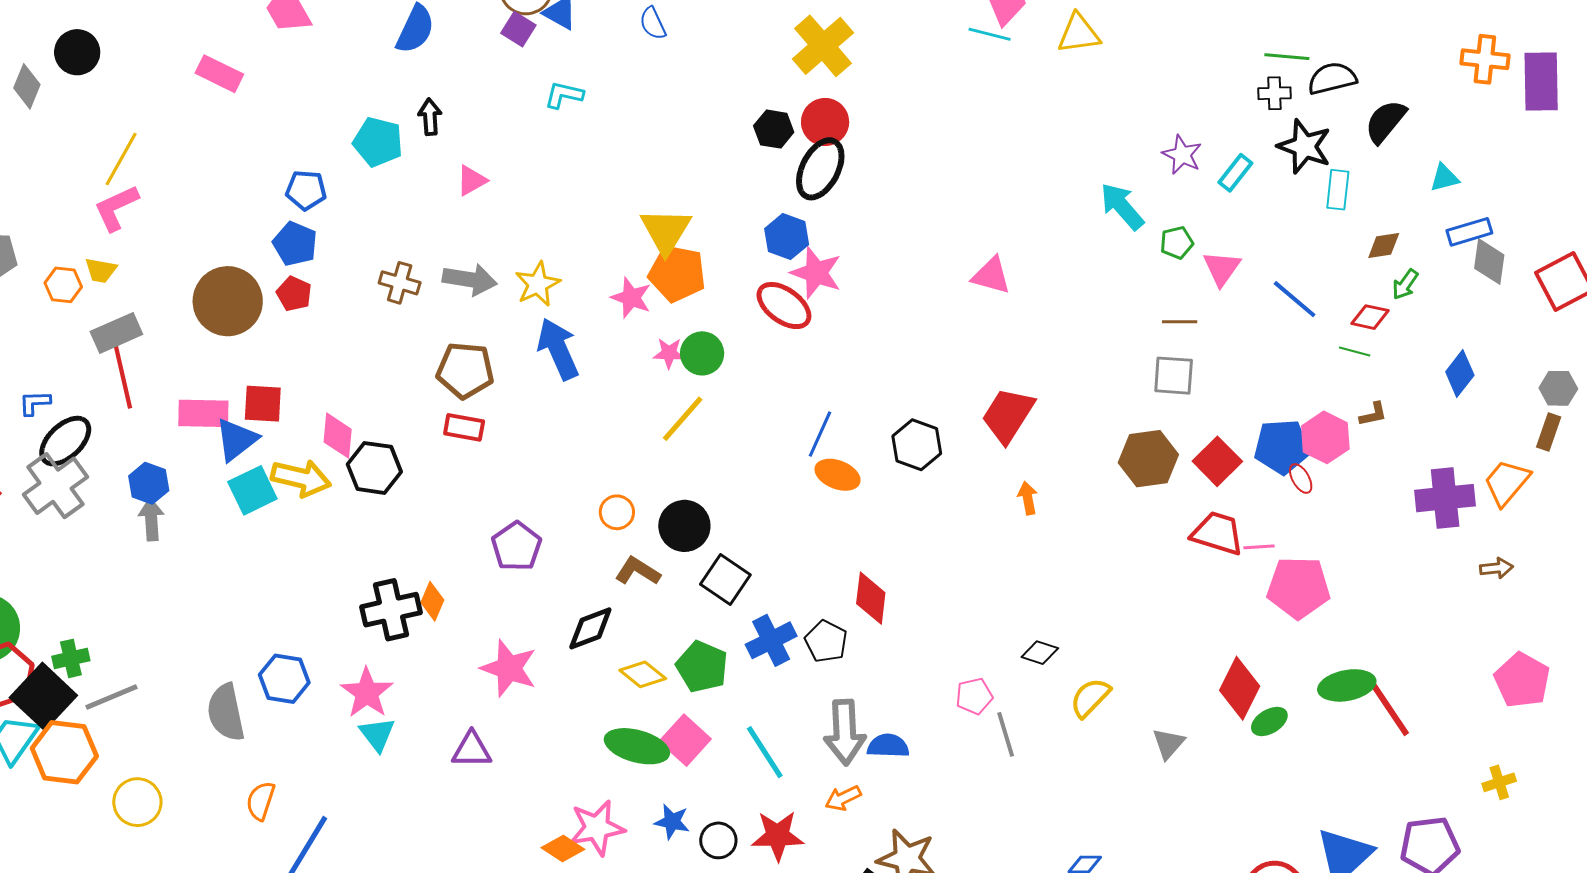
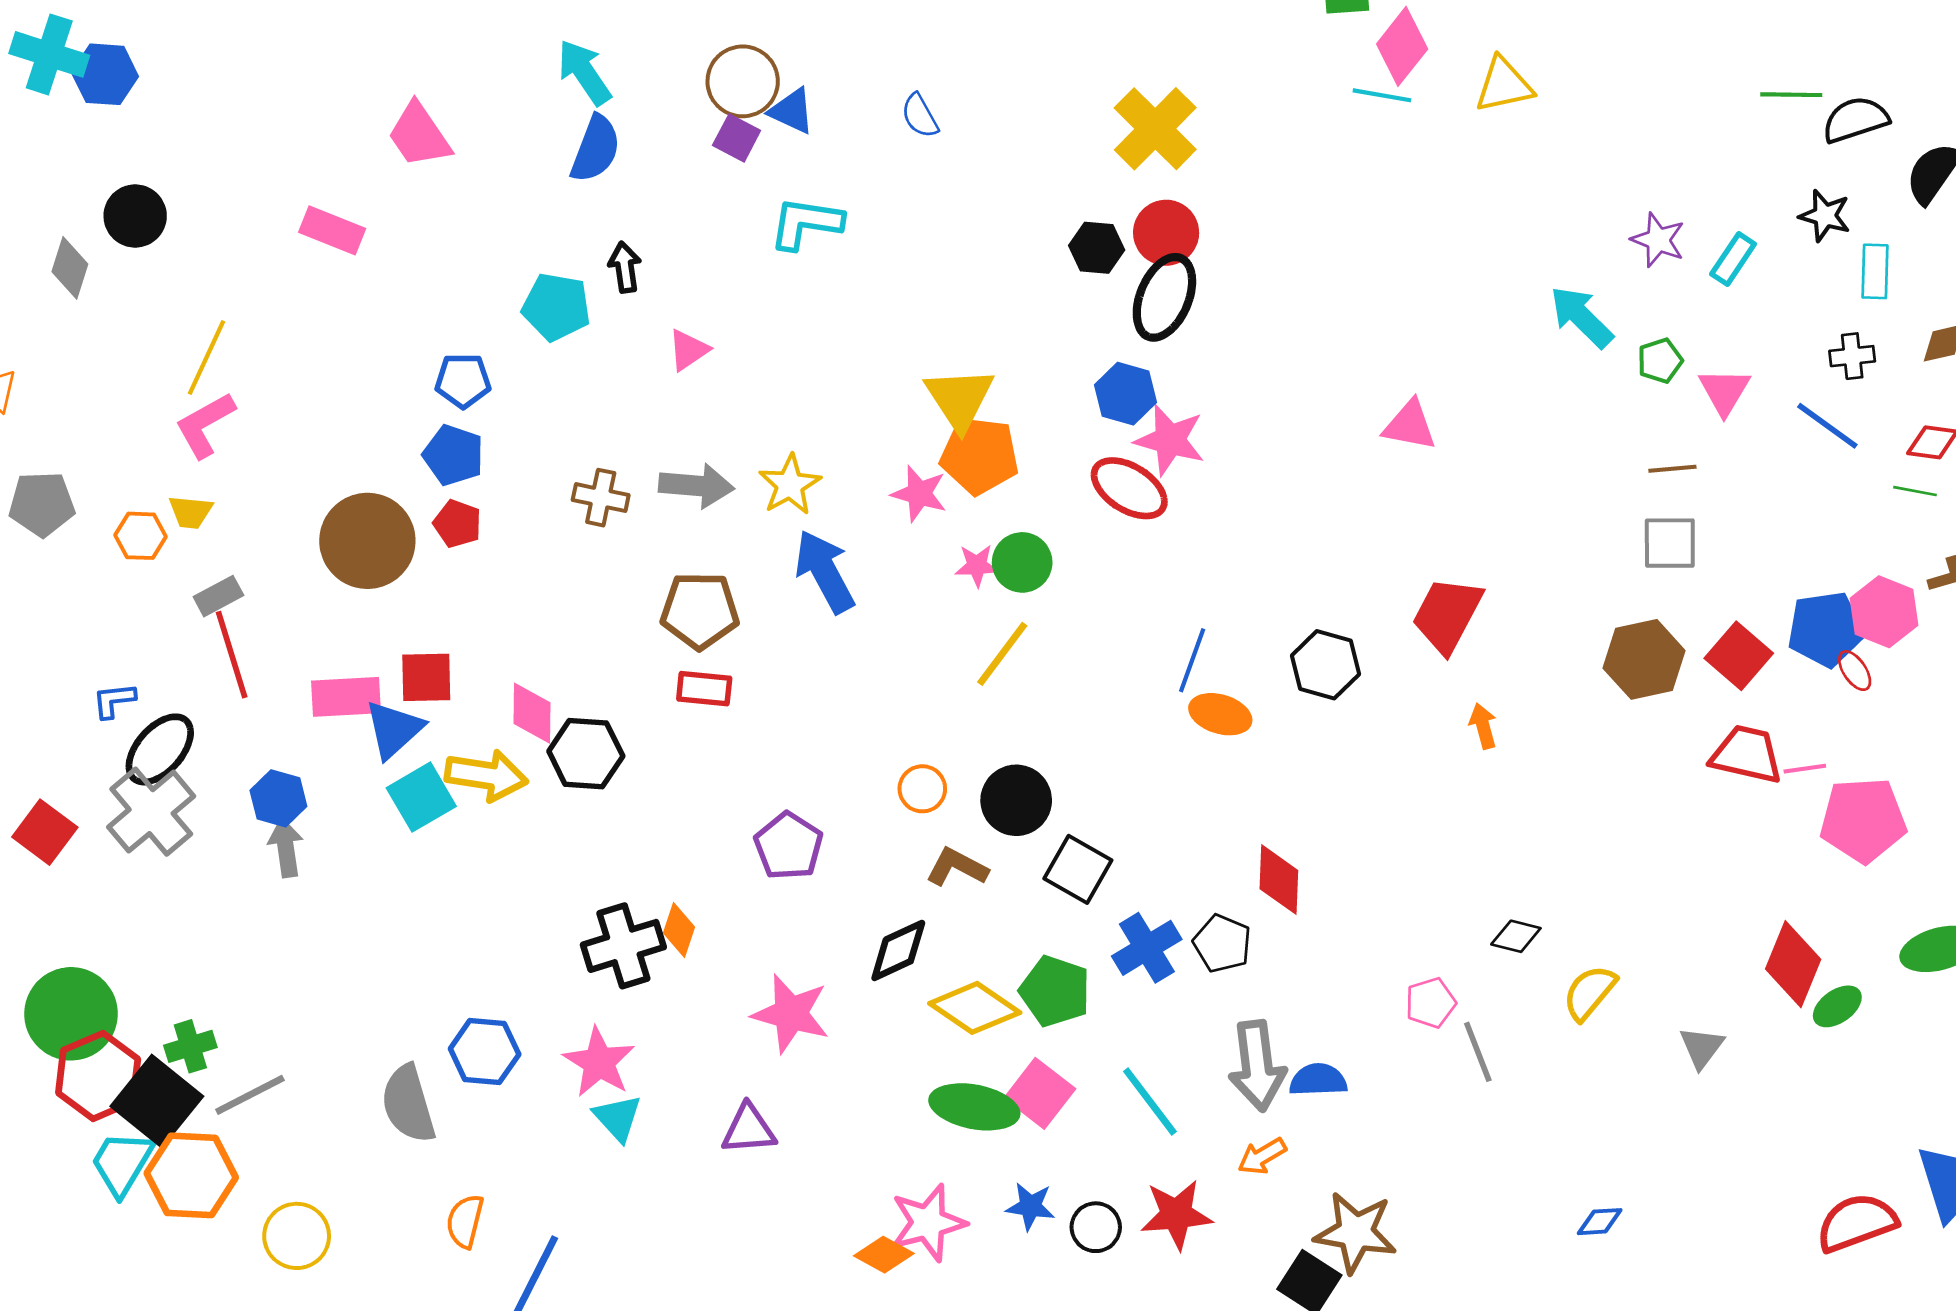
black cross: (1274, 93) -> (1852, 356), moved
cyan L-shape: (564, 95) -> (806, 223), size x1.4
black star: (1304, 146) -> (1825, 216), size x0.7
gray rectangle: (116, 333) -> (218, 596), size x0.7
yellow diamond: (643, 674) -> (975, 1008), size x1.4

